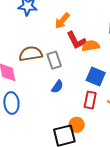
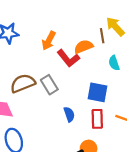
orange semicircle: (91, 46) -> (84, 47), moved
blue semicircle: (57, 87) -> (69, 114), moved, turned -40

